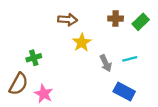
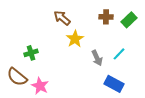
brown arrow: (68, 20) -> (62, 18), turned -144
cyan line: (130, 59) -> (119, 54), turned -32
brown semicircle: (19, 84) -> (17, 77), turned 100

